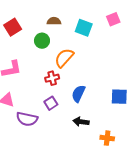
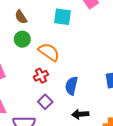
brown semicircle: (54, 21) -> (21, 17), moved, turned -112
orange semicircle: (64, 58) -> (49, 52), turned 95

